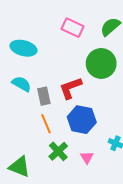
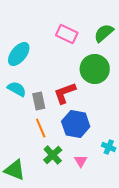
cyan ellipse: (23, 48) -> (19, 54), turned -65

